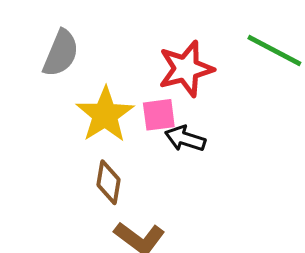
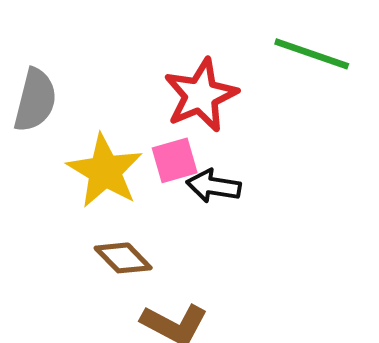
brown diamond: (109, 182) -> (123, 258), turned -45

